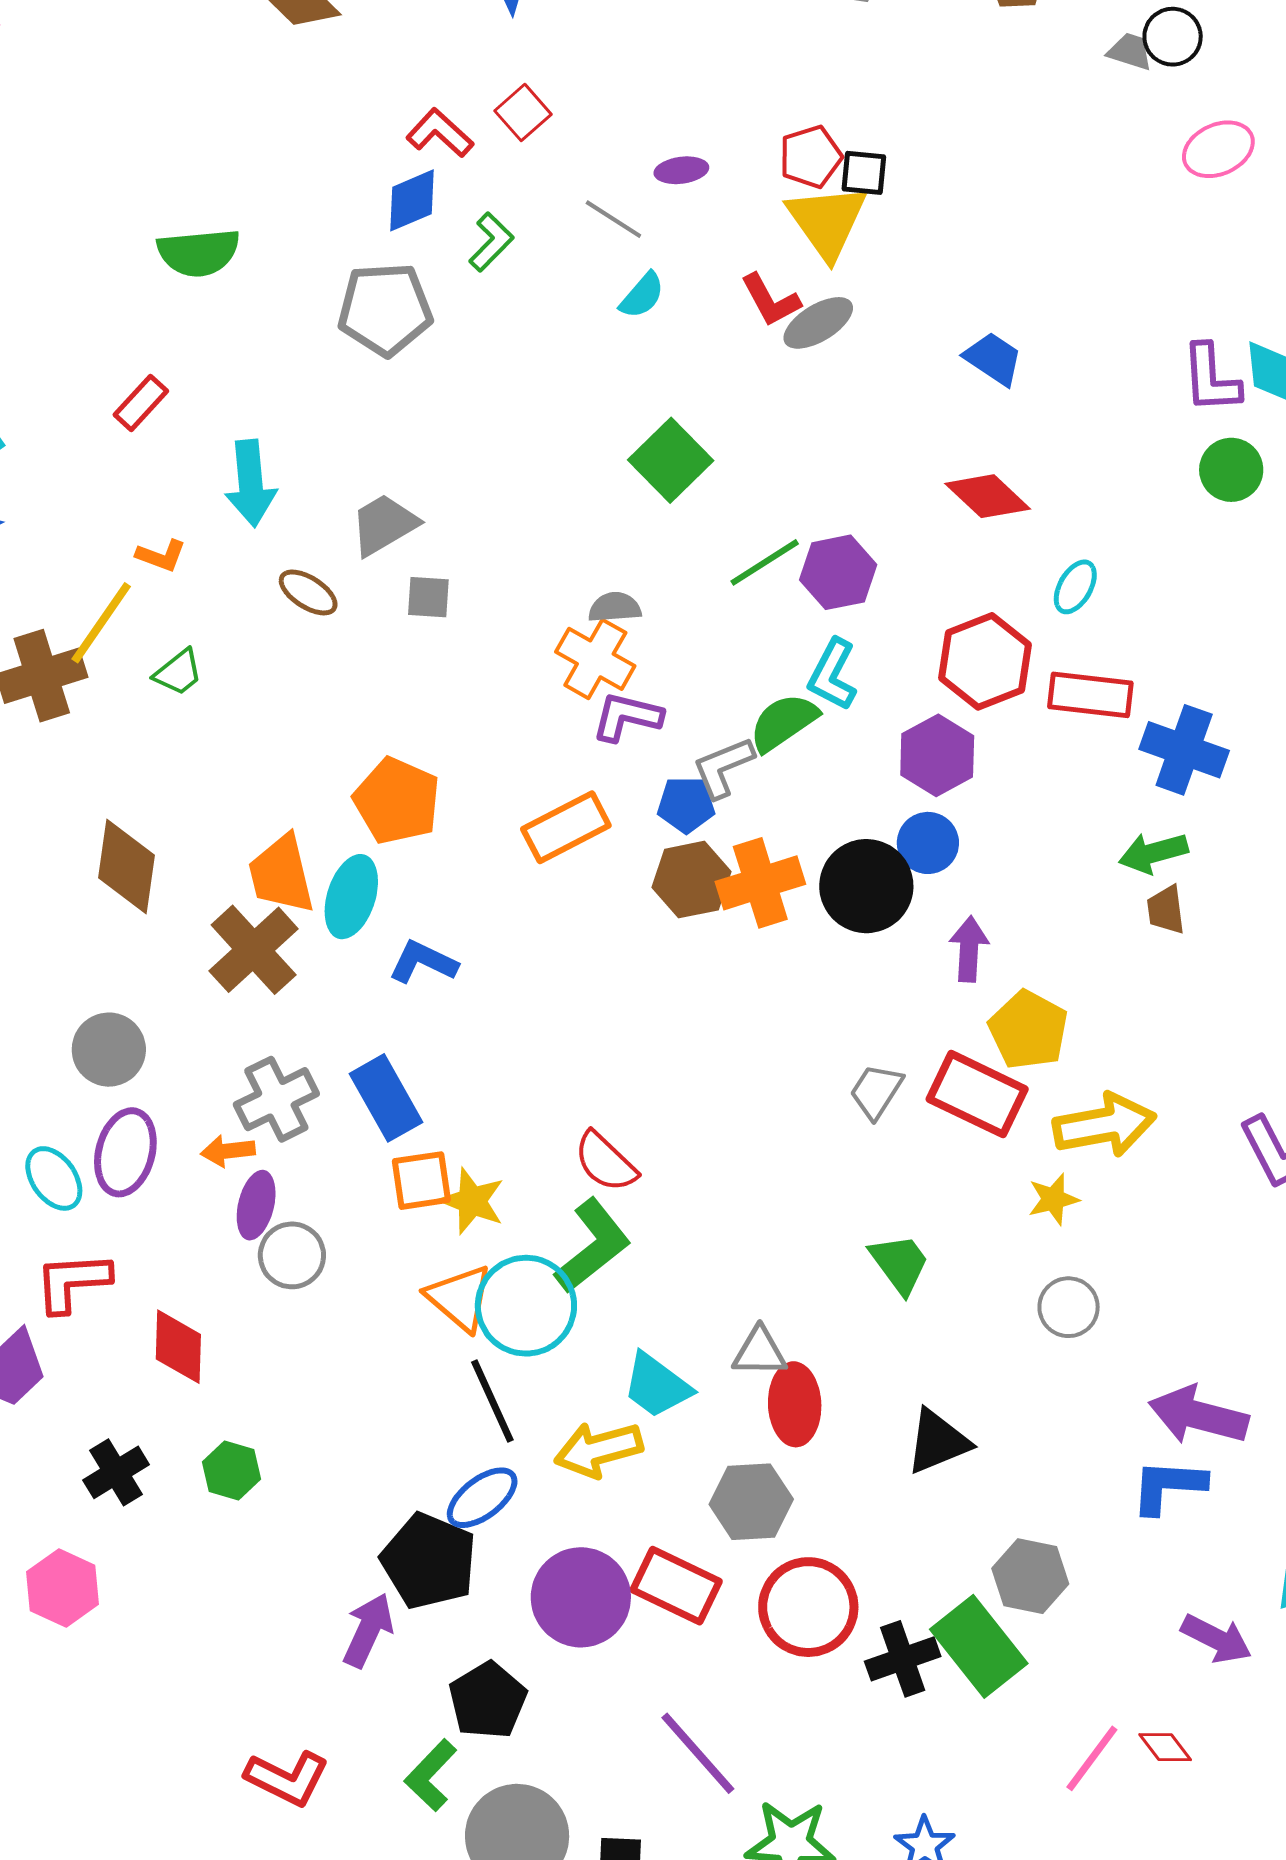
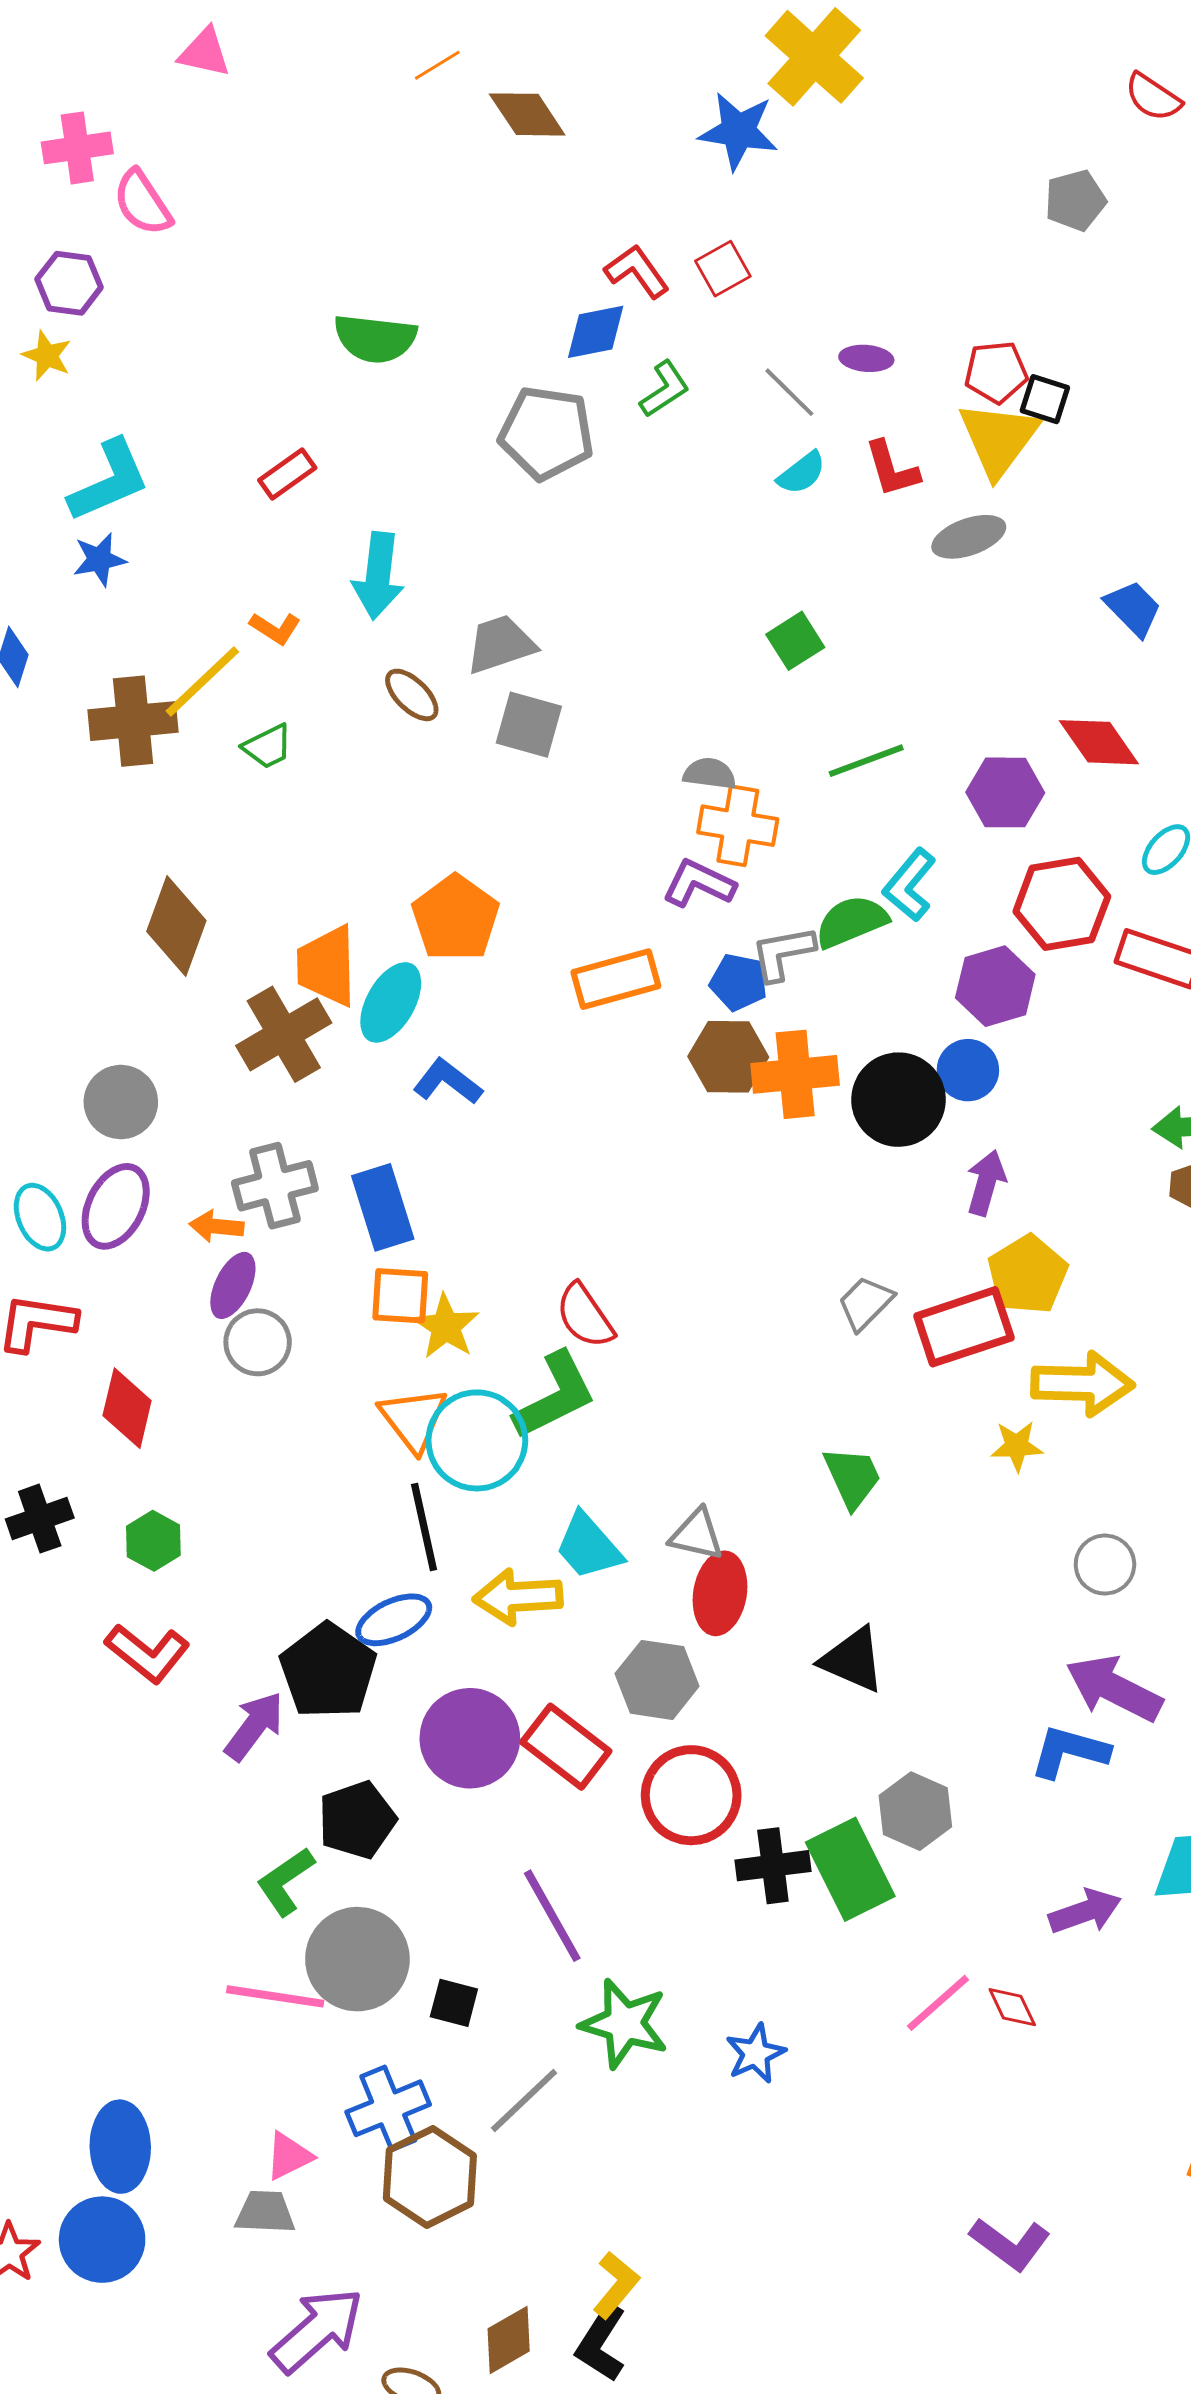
red L-shape: (770, 300) -> (892, 469), moved
green square: (671, 460) -> (795, 641), size x0.7
purple hexagon: (838, 572) -> (1005, 792), moved
gray square: (428, 597) -> (529, 725), size x1.4
orange cross: (595, 659) -> (738, 826), moved, turned -32
red rectangle: (977, 1094) -> (964, 1327), turned -56
gray circle: (1069, 1307) -> (1105, 1565), moved
black triangle: (938, 1442) -> (853, 1660), turned 34
purple arrow: (1216, 1639) -> (1085, 1911), turned -58
red L-shape: (287, 1778) -> (147, 1653), moved

